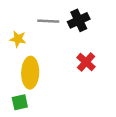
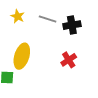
yellow star: (18, 39) -> (18, 16), moved

